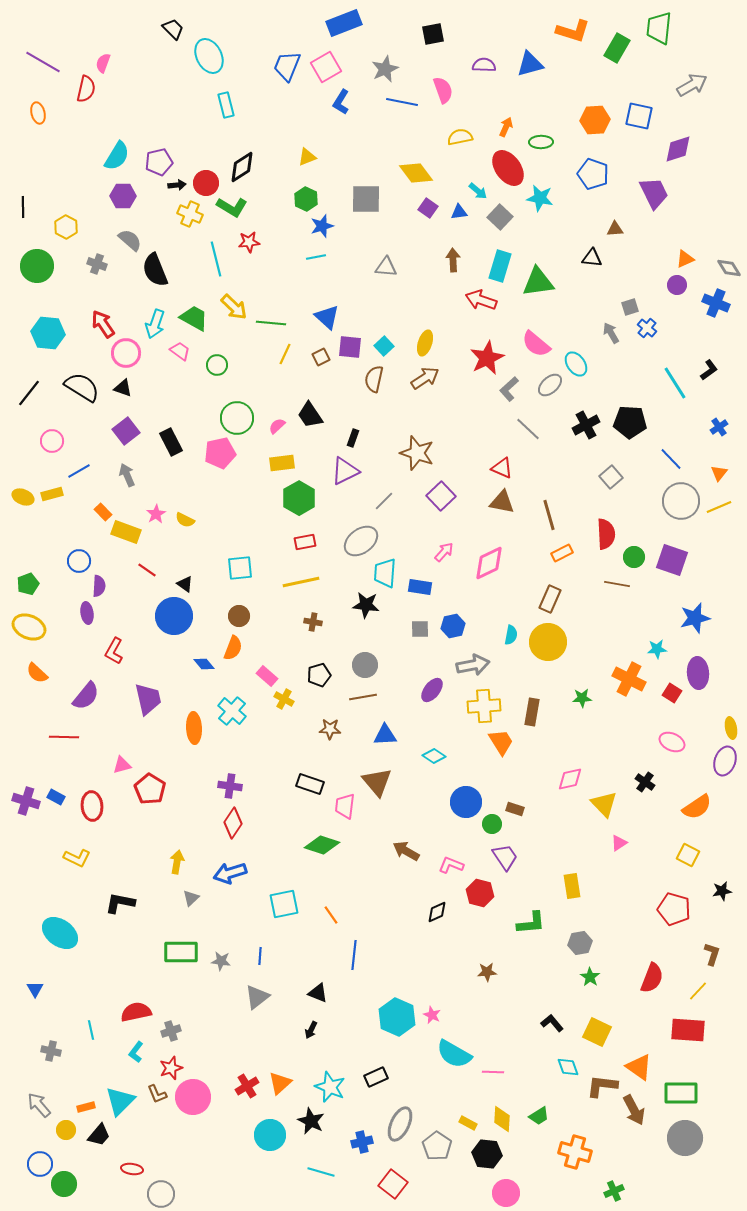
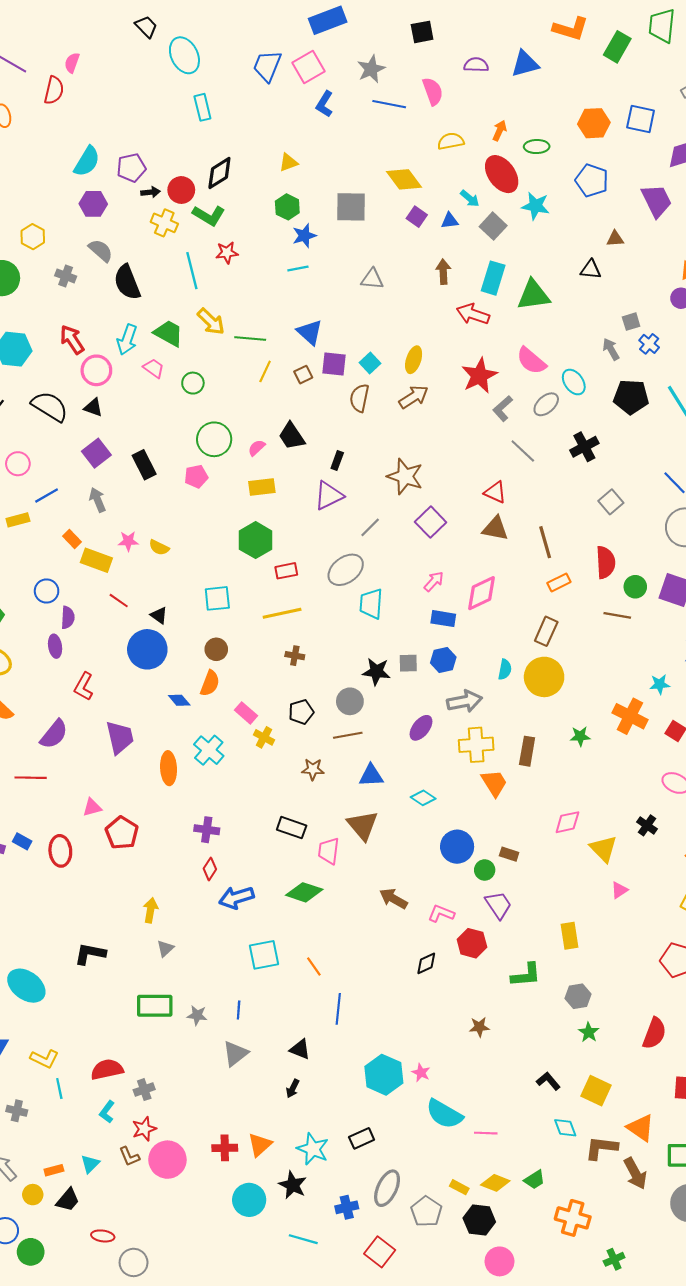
black pentagon: (630, 422) -> (631, 397), moved
pink pentagon: (220, 453) -> (196, 476), size x0.7
green hexagon: (299, 498) -> (256, 540), moved
pink star: (156, 514) -> (128, 541), turned 30
blue rectangle: (420, 587) -> (443, 619), moved
black star: (366, 605) -> (376, 672), moved
red diamond: (233, 823) -> (210, 869), size x0.7
yellow L-shape: (77, 858) -> (44, 1059), moved
blue arrow: (230, 873) -> (236, 898), moved
red cross: (247, 1086) -> (225, 1148), turned 30
cyan triangle: (120, 1101) -> (90, 1164), size x0.6
yellow diamond: (502, 1119) -> (495, 1183), turned -72

